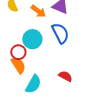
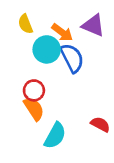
blue semicircle: (60, 33) -> (72, 58), moved
cyan circle: (32, 39) -> (47, 49), moved

